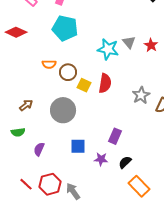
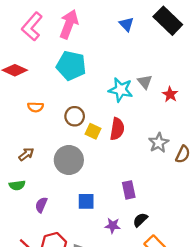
red star: (151, 45) -> (170, 94), moved
orange semicircle: (49, 64) -> (35, 107), moved
purple rectangle: (115, 136) -> (129, 190), turned -35
purple star: (101, 159) -> (113, 226), moved

